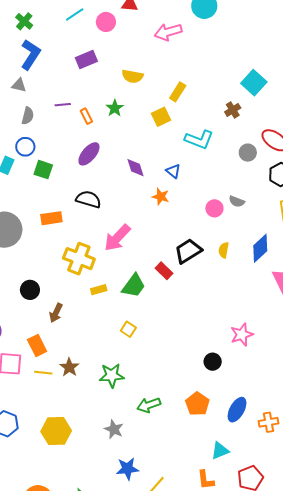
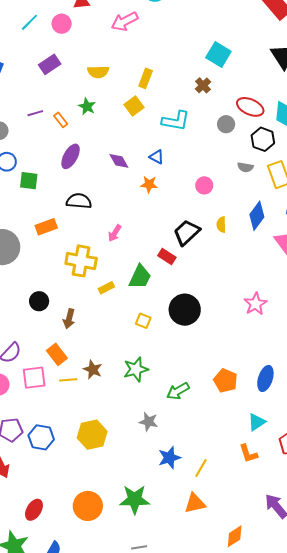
gray semicircle: (237, 201) -> (245, 167), moved
pink arrow: (117, 238) -> (115, 233), size x0.6
black circle: (213, 362) -> (185, 310), moved, size x1.8

